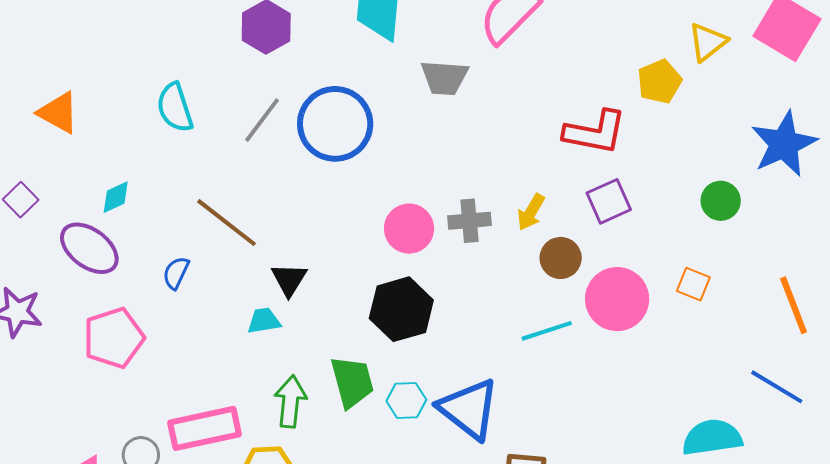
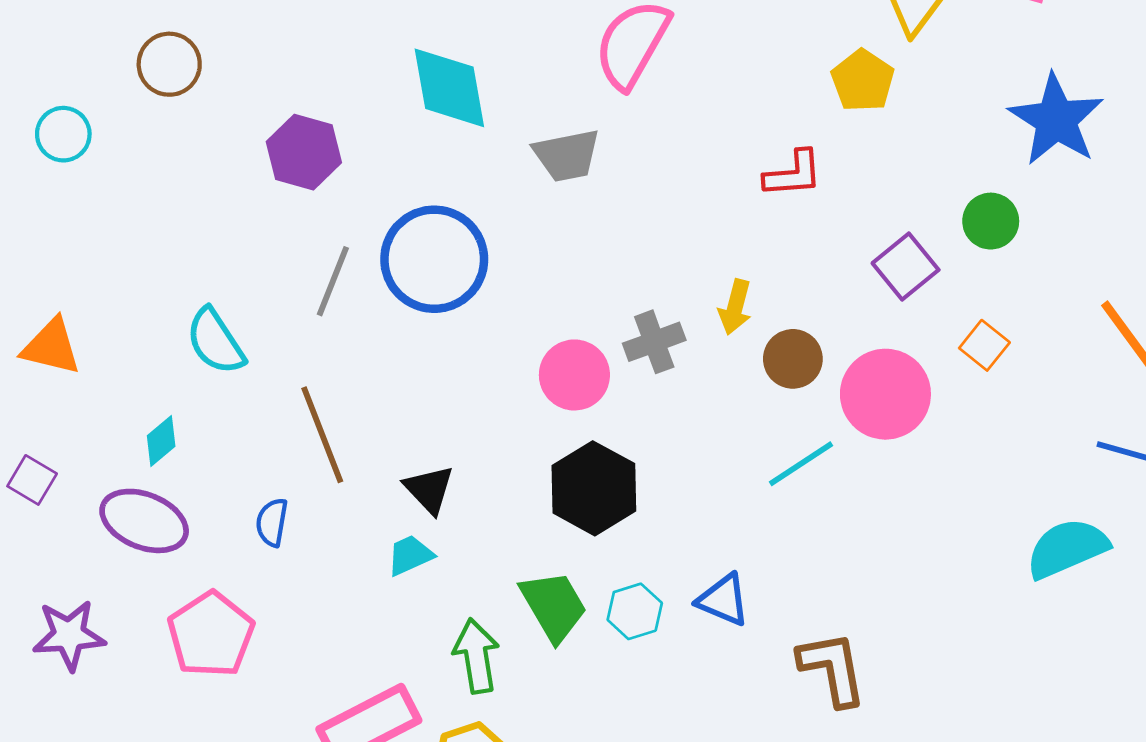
cyan semicircle: (175, 108) -> (215, 341), moved
red L-shape: (595, 132) -> (793, 174), size x0.7
purple square: (609, 201) -> (906, 266), moved
brown line: (226, 223) -> (322, 435), turned 46
orange square: (693, 284) -> (984, 345), turned 32
blue triangle: (469, 409) -> (723, 600), size x0.6

